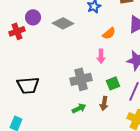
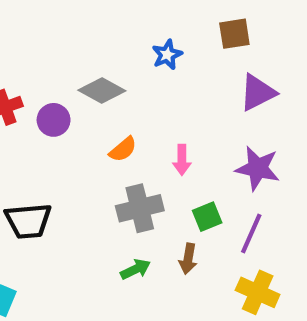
purple circle: (33, 17) -> (54, 120), moved
orange semicircle: (109, 33) -> (123, 149), moved

